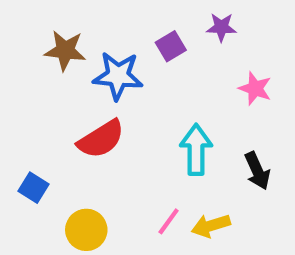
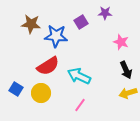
cyan arrow: (196, 150) -> (79, 76), moved, turned -65
black arrow: (257, 171) -> (126, 70), moved
yellow arrow: (211, 226) -> (128, 93), moved
yellow circle: (86, 230) -> (41, 93), moved

